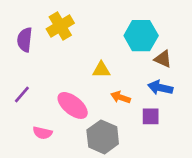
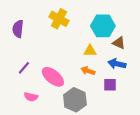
yellow cross: (60, 26) -> (59, 19), moved, turned -30
yellow triangle: (101, 70) -> (90, 51), moved
purple line: (22, 95) -> (24, 68), moved

